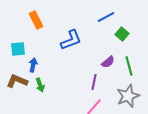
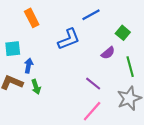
blue line: (106, 17) -> (91, 15), moved
purple semicircle: (108, 62) -> (108, 53), moved
purple line: (94, 82) -> (93, 84), turned -63

